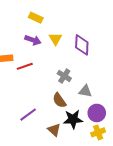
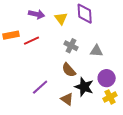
yellow triangle: (55, 39) -> (61, 18), moved
gray triangle: (85, 91) -> (96, 51), moved
black star: (73, 119) -> (84, 87), turned 30

